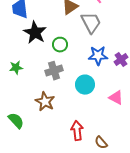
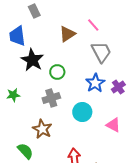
gray trapezoid: (91, 23) -> (101, 52), moved
blue star: (98, 56) -> (95, 83), turned -30
green semicircle: (16, 121) -> (25, 151), moved

